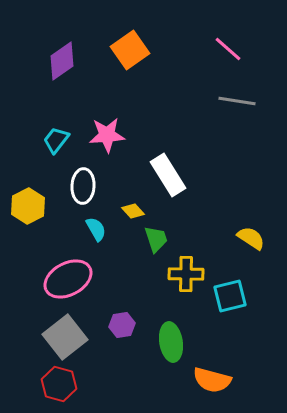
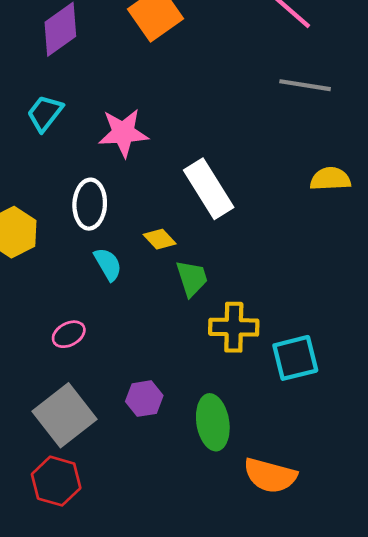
cyan trapezoid: (56, 140) -> (45, 113), moved
yellow semicircle: (251, 238) -> (330, 179), moved, turned -36
pink ellipse: (68, 279) -> (69, 334), size x0.5

